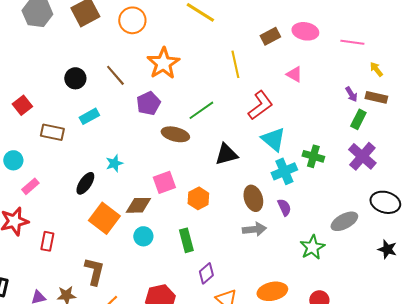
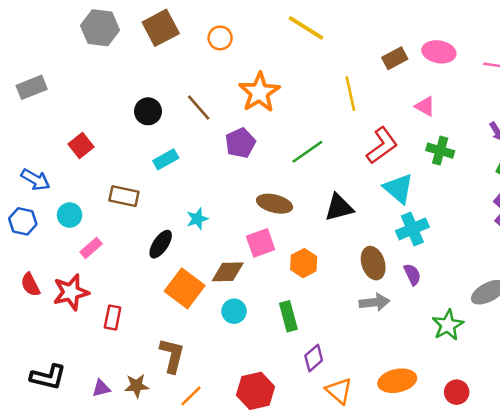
orange circle: (132, 20) -> (220, 38), size x0.7
brown rectangle: (52, 132) -> (124, 196), moved
brown ellipse: (175, 134) -> (274, 204), moved
green cross: (313, 156) -> (440, 151), moved

